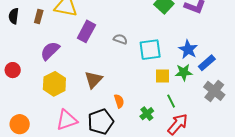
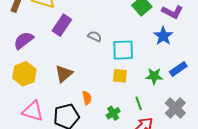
blue star: (188, 49) -> (163, 36), moved
yellow square: (163, 76) -> (120, 76), moved
gray cross: (214, 91) -> (175, 108), moved
pink triangle: (67, 120) -> (33, 111), turned 30

